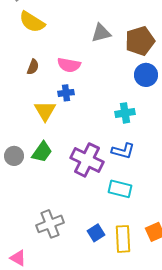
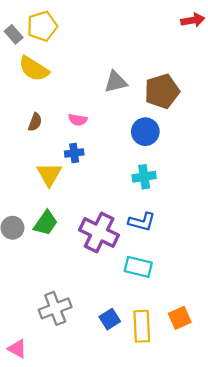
pink semicircle: (69, 65) -> (78, 120), size x0.7
blue circle: (146, 75) -> (145, 132), moved

